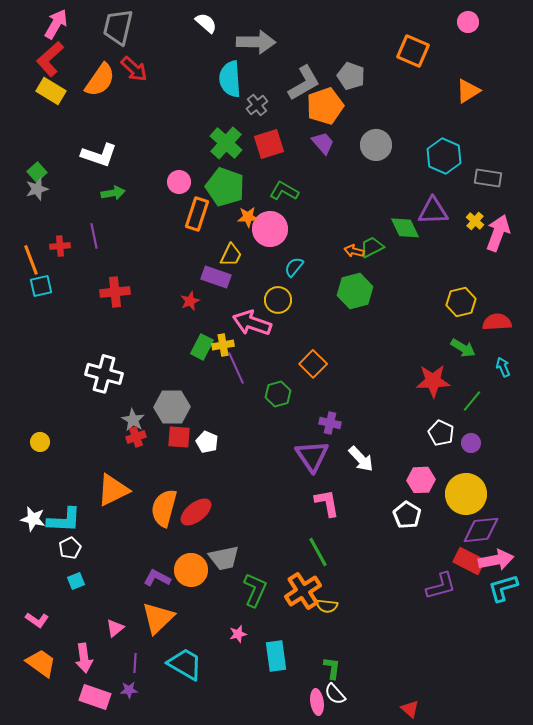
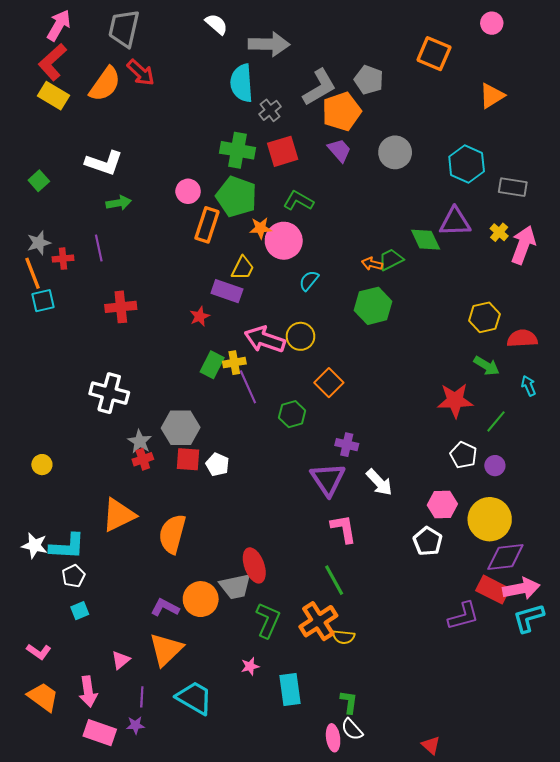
green cross: (226, 143) -> (237, 150), turned -32
gray star: (37, 189) -> (39, 243), moved
yellow circle: (278, 300) -> (300, 336), moved
red ellipse: (196, 512) -> (254, 565), moved, turned -72

